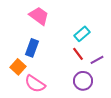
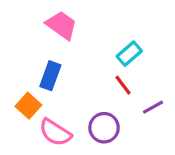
purple line: (97, 60) -> (153, 107), moved
purple circle: (83, 81) -> (104, 128), moved

